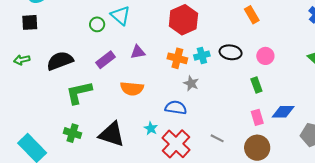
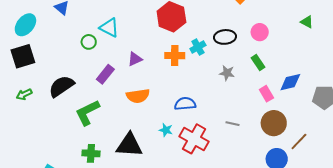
black square: (30, 22) -> (23, 56), size x1.4
gray star: (191, 83) -> (227, 73), moved

